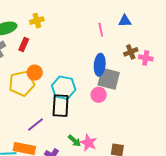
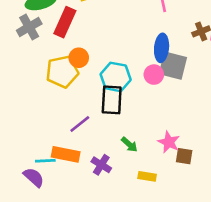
red rectangle: (24, 45) -> (65, 22), size x1.6
pink circle: (99, 95) -> (154, 75), moved
pink star: (88, 143) -> (169, 142), moved

